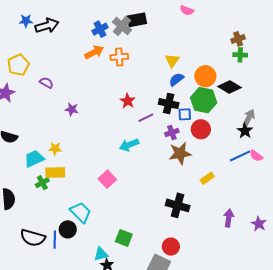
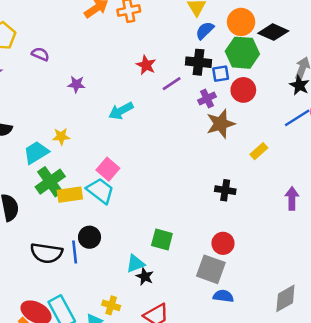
cyan arrow: (129, 145) -> (121, 111), moved
yellow rectangle: (55, 173) -> (70, 195), moved
pink square: (107, 179) -> (108, 169), moved
green cross: (42, 183) -> (50, 182), size x1.6
black cross: (178, 205) -> (225, 190), size x0.7
cyan trapezoid: (81, 212) -> (100, 191), moved

